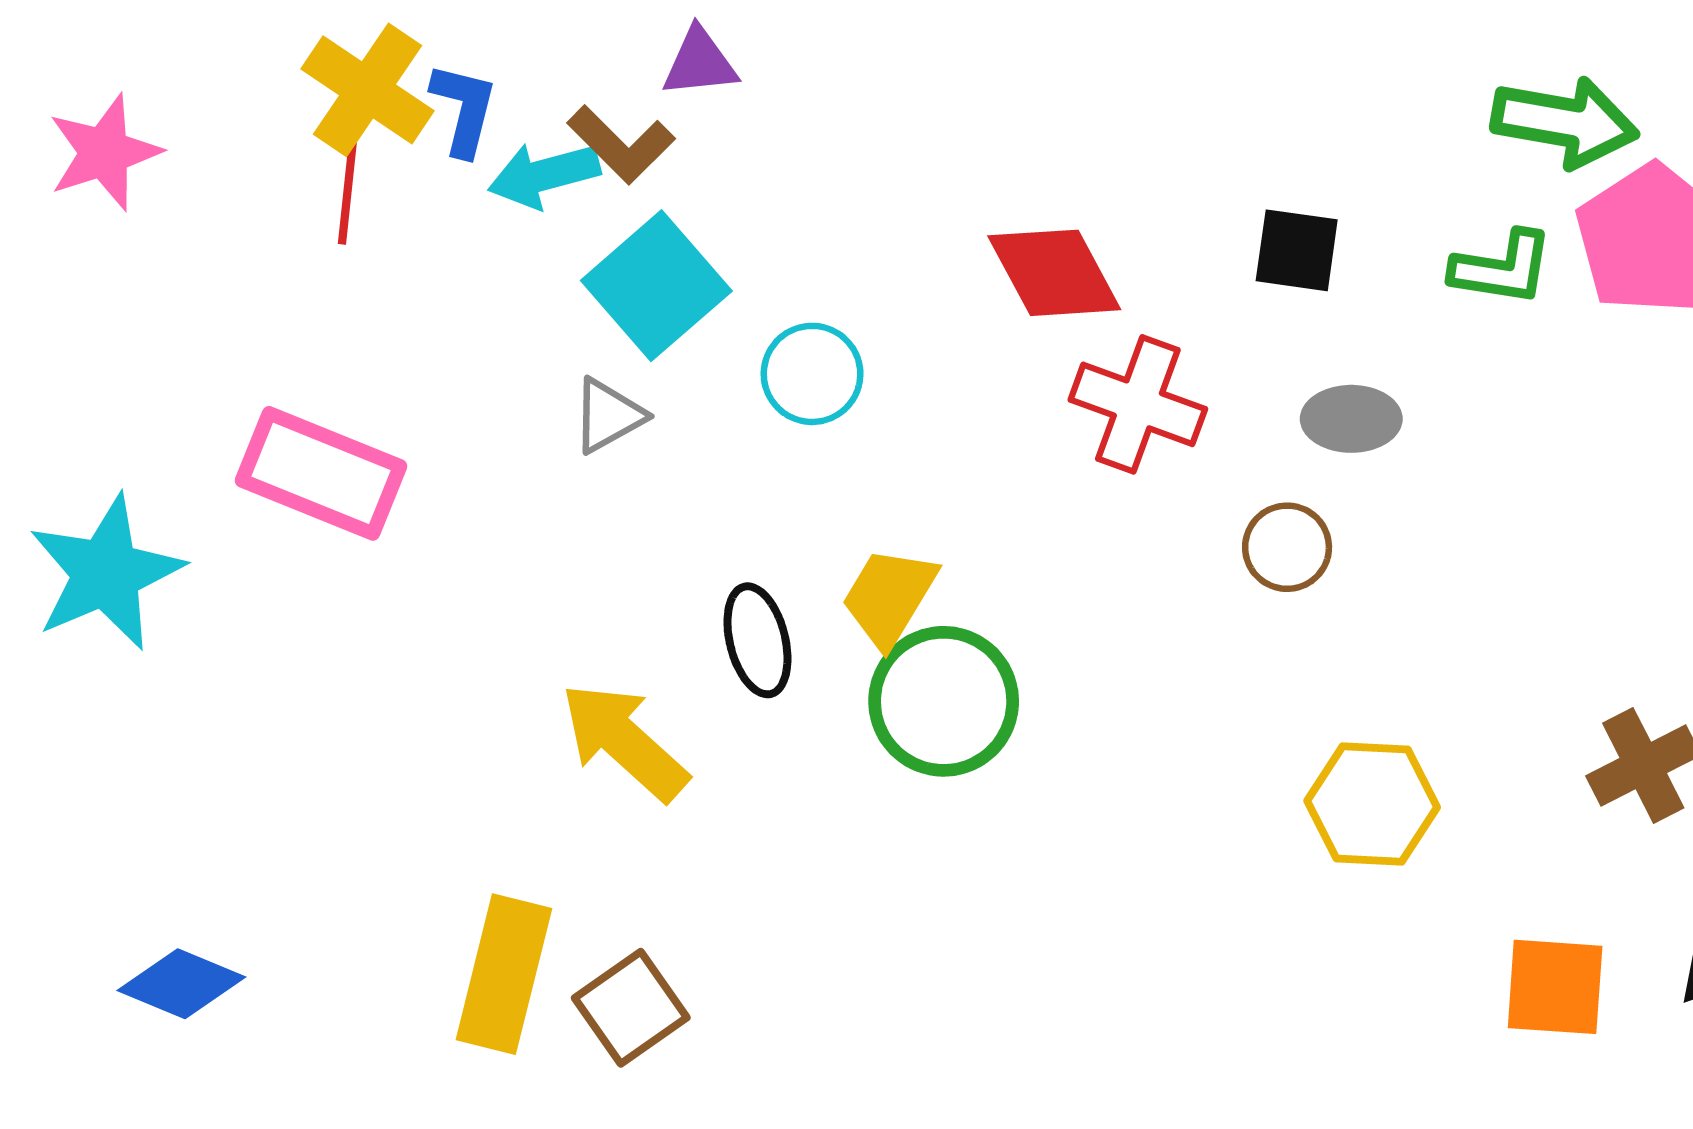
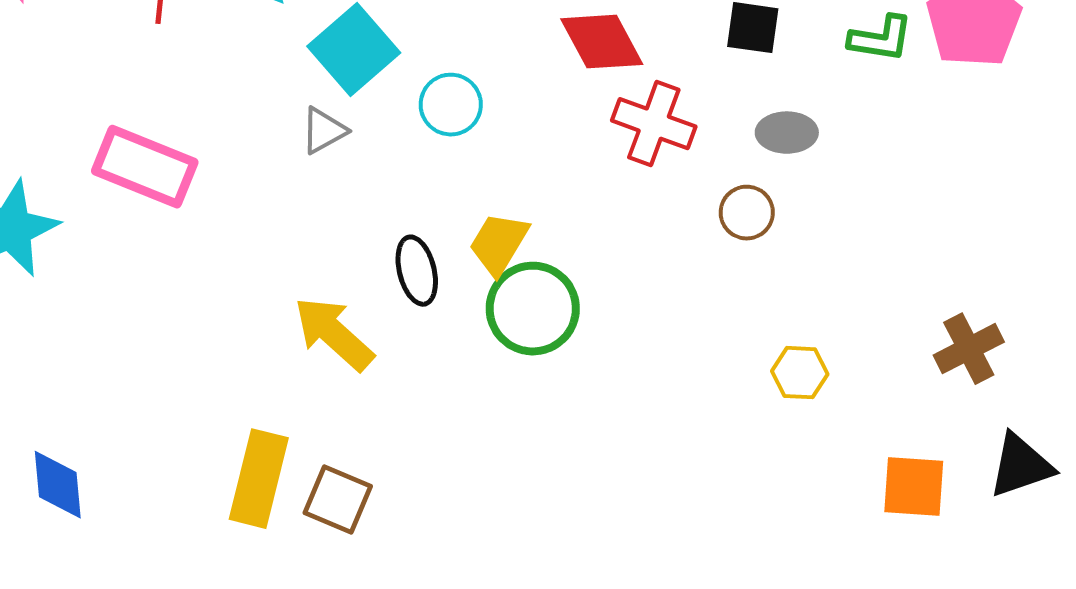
yellow hexagon: (1372, 804) -> (800, 373), size x0.7
blue diamond: (181, 984) -> (58, 485), turned 62
brown square: (631, 1008) -> (338, 500), turned -32

